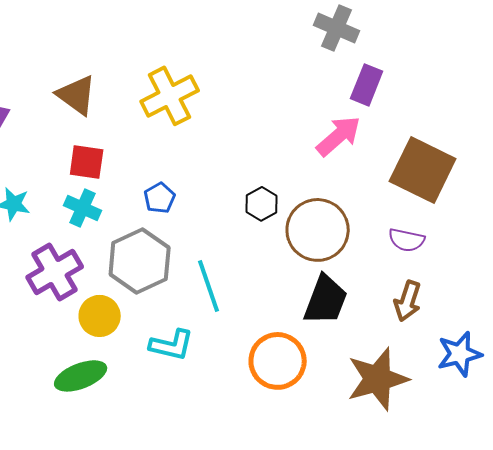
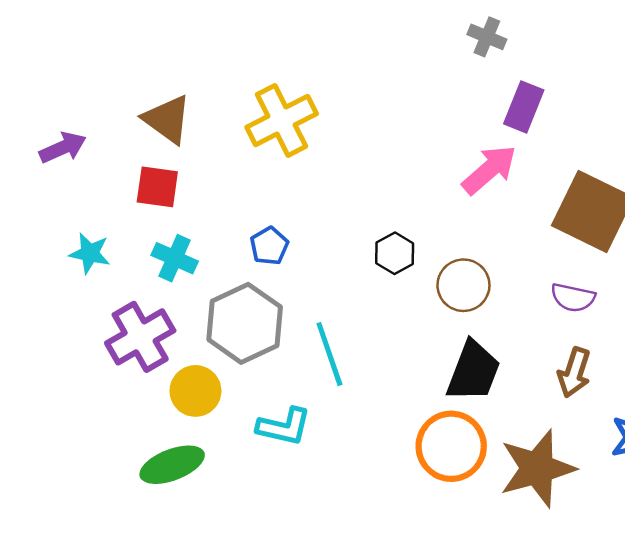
gray cross: (337, 28) -> (487, 37), size x0.7
red square: (87, 162) -> (157, 187), moved
brown circle: (318, 230) -> (463, 285), size x0.7
orange circle: (278, 361) -> (451, 446), moved

